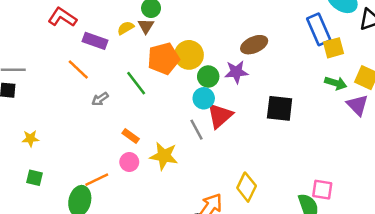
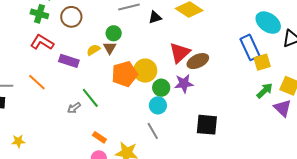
orange line: (78, 70) -> (37, 82), moved
green line: (136, 83) -> (90, 98), moved
green arrow: (336, 83) -> (265, 91), turned -60
black square: (280, 108) -> (207, 125), moved
red triangle: (220, 116) -> (180, 53), moved

